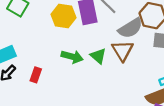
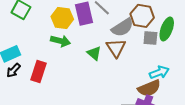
green arrow: (72, 57) -> (60, 41), moved
red rectangle: (36, 75) -> (38, 71), size x1.5

